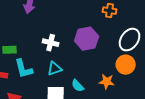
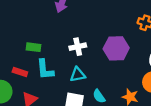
white cross: (51, 43) -> (78, 47), turned -35

